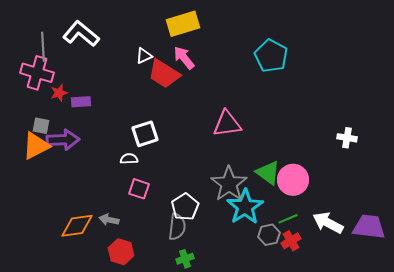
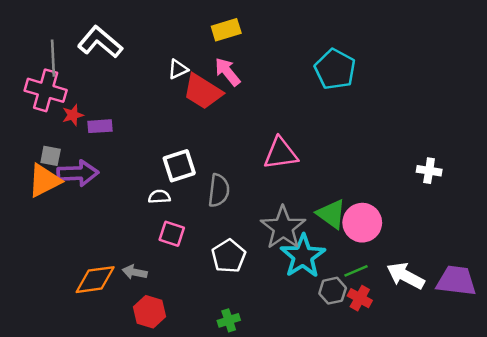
yellow rectangle: (183, 24) -> (226, 30), size x0.7
gray semicircle: (177, 227) -> (219, 190), moved
red cross: (291, 241) -> (360, 298), turned -30

